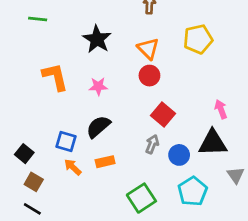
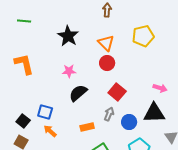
orange L-shape: (55, 77) -> (24, 64), moved
pink arrow: (221, 109) -> (160, 88), turned 128
black semicircle: (98, 127) -> (78, 93), moved
black square: (24, 154) -> (23, 121), moved
orange rectangle: (105, 162) -> (87, 127), moved

